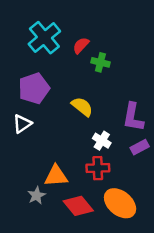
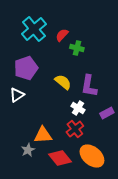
purple L-shape: (133, 117) -> (89, 86), moved
red cross: (98, 168) -> (75, 129), turned -36

